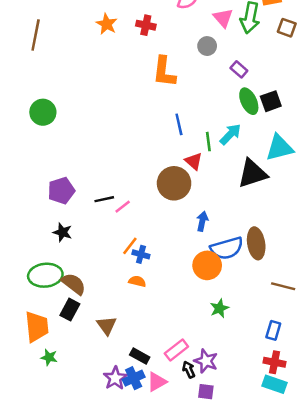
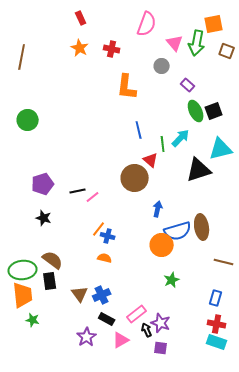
green ellipse: (45, 275) -> (23, 270), moved
black rectangle: (70, 310) -> (50, 281), turned -36
blue cross: (134, 378) -> (102, 295), moved

